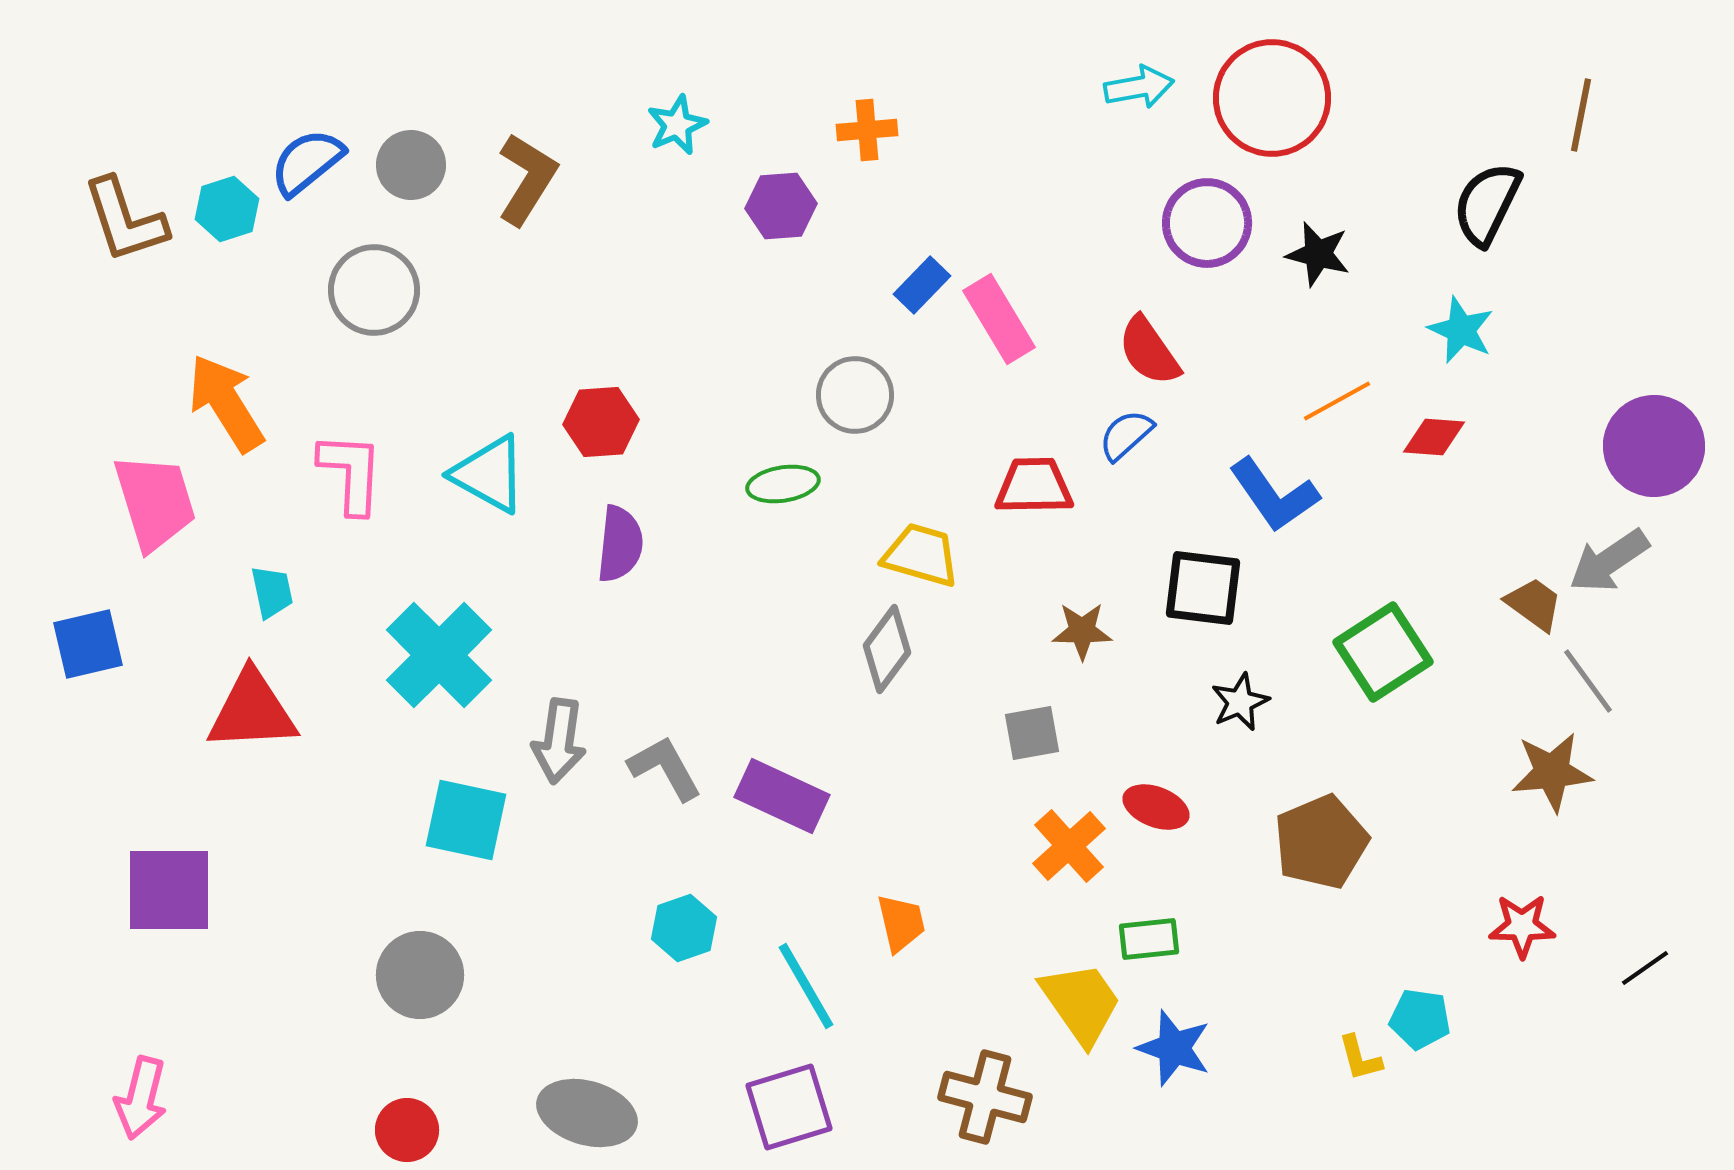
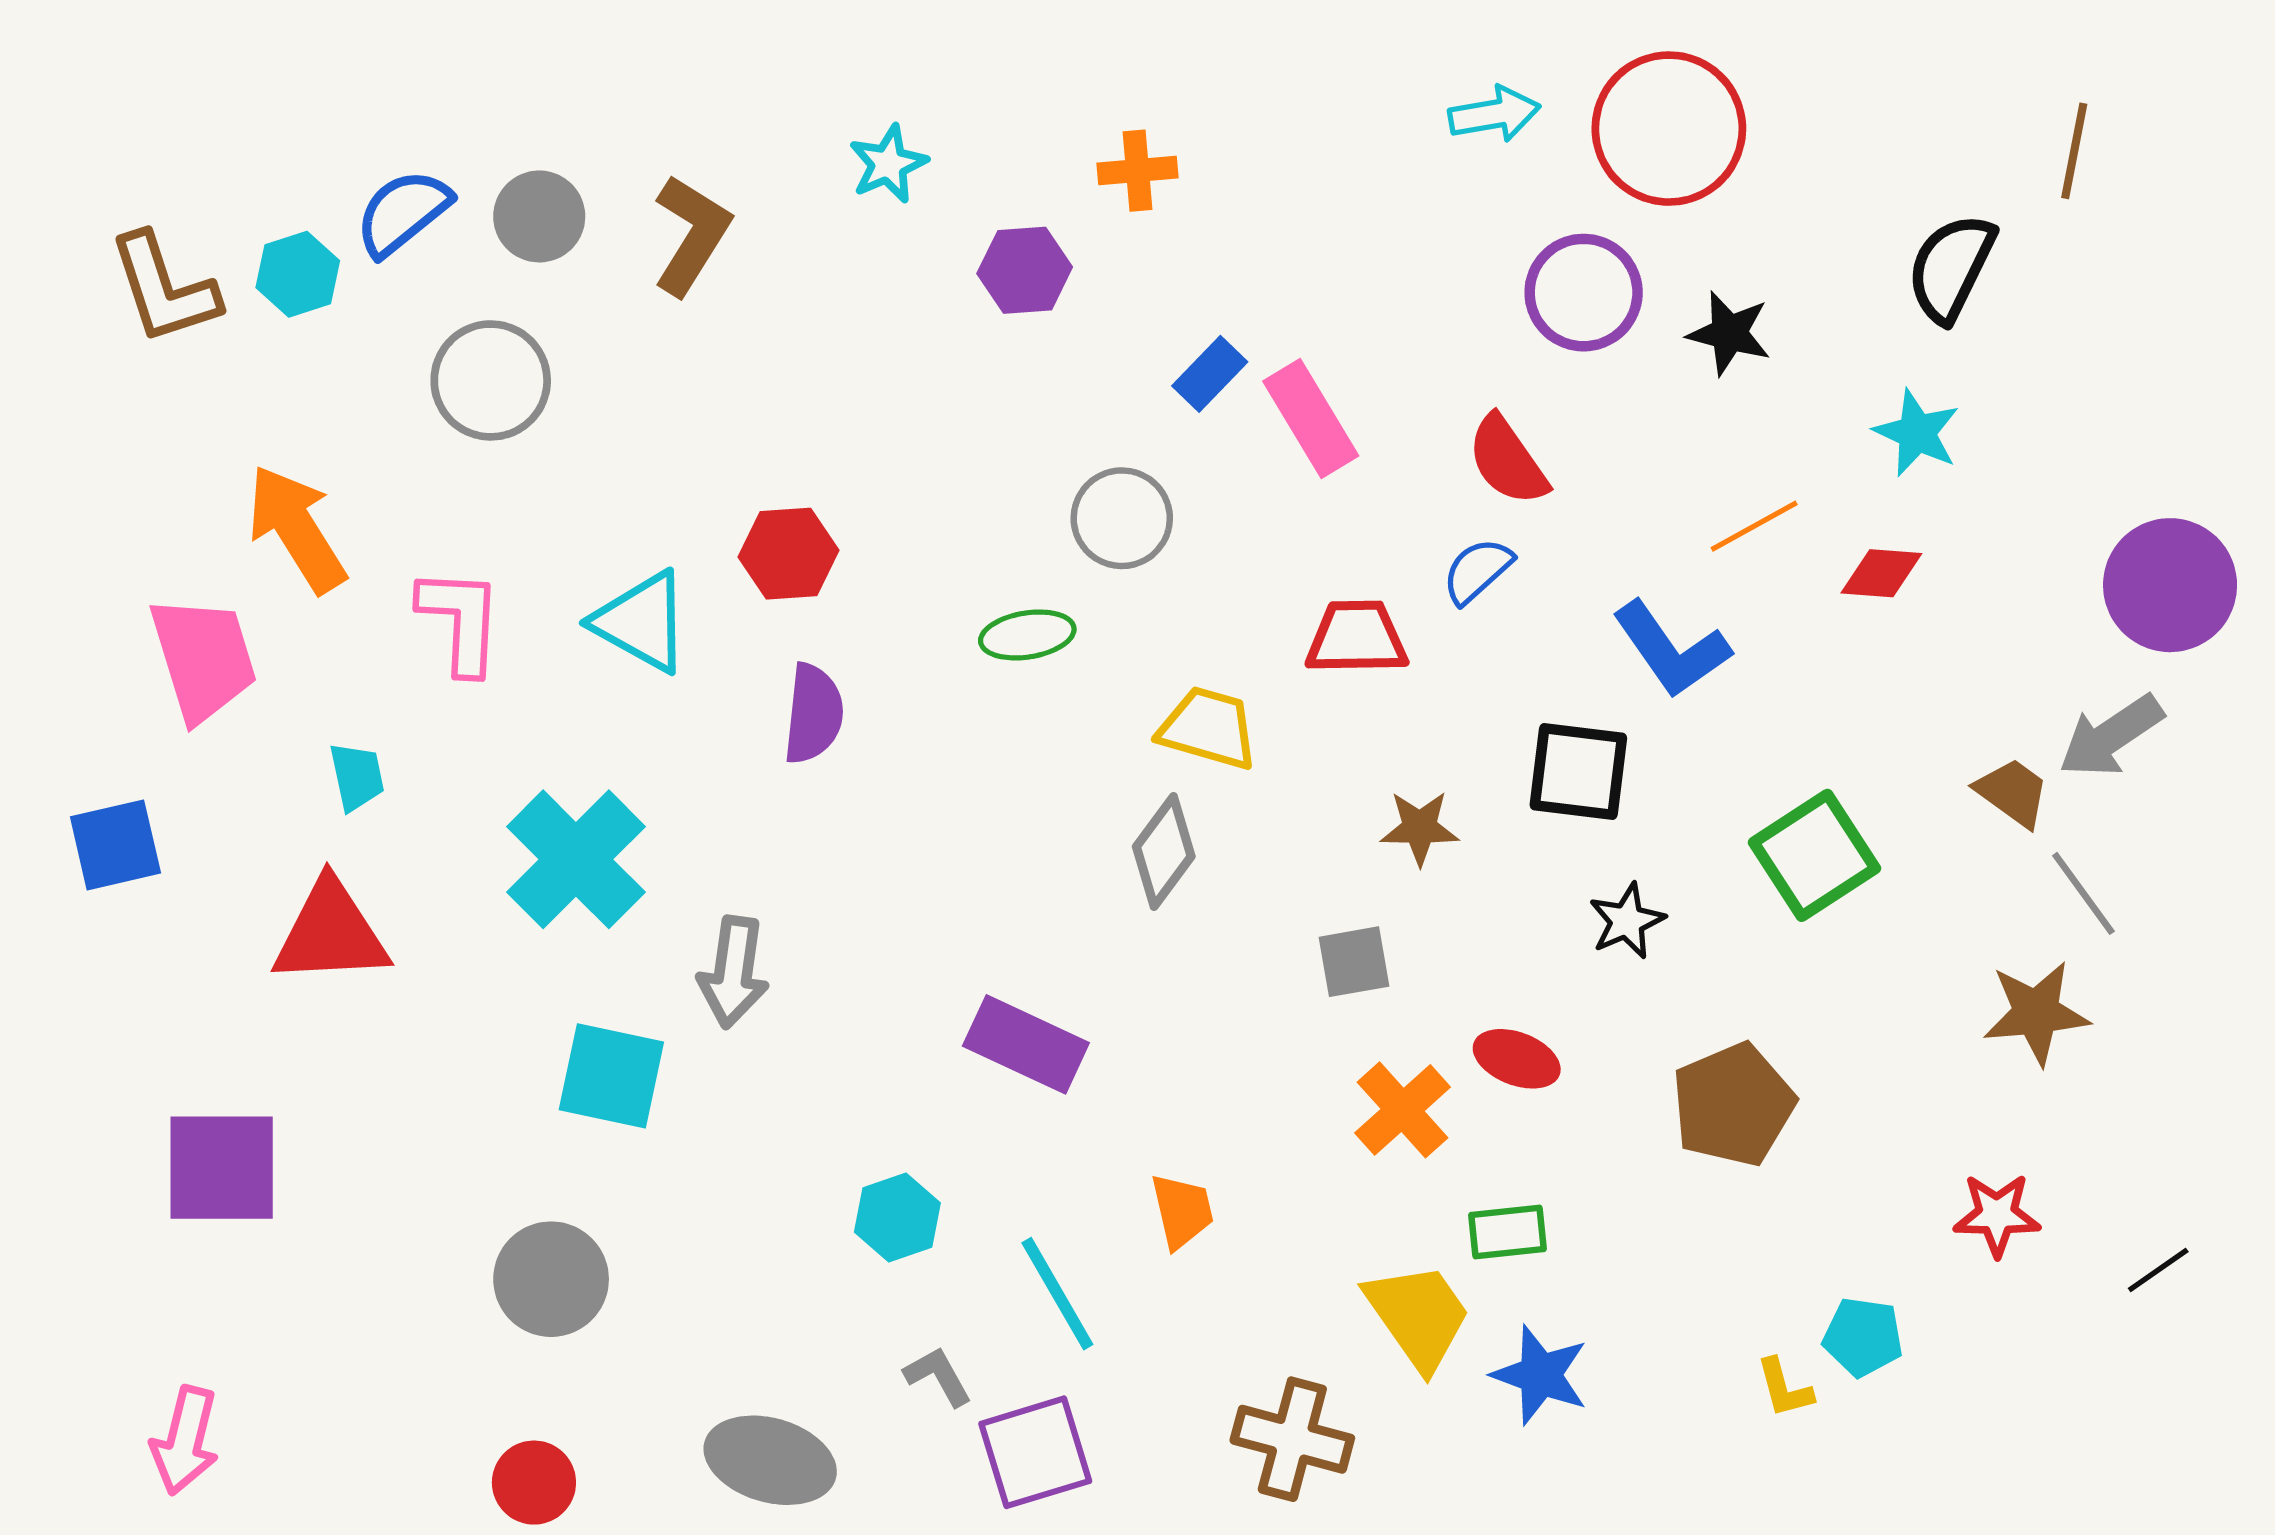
gray L-shape: (665, 768) -> (938, 1376), moved, size x0.7

